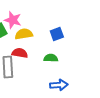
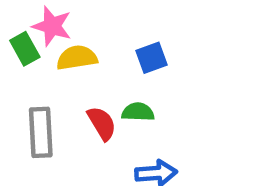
red semicircle: (20, 53) -> (102, 123), moved, turned 49

